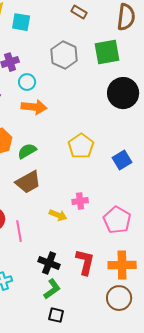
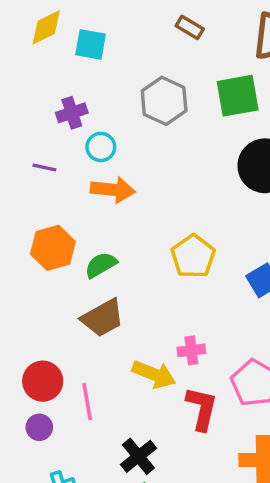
yellow arrow: (58, 215) -> (154, 374), size x1.4
red L-shape: (85, 262) -> (202, 408), moved
black cross: (49, 263) -> (138, 456), turned 30

